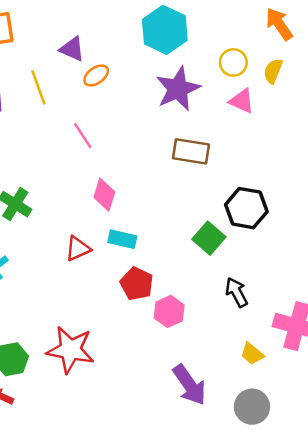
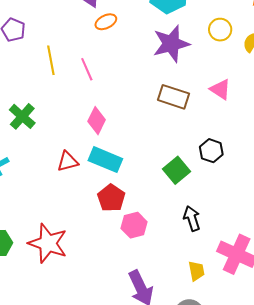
yellow line: (38, 87) -> (51, 60), moved
pink triangle: (242, 101) -> (220, 89), moved
black hexagon: (246, 208) -> (211, 151), size x0.7
cyan rectangle: (122, 239) -> (105, 160), size x1.4
yellow trapezoid: (252, 354) -> (196, 271), turned -150

